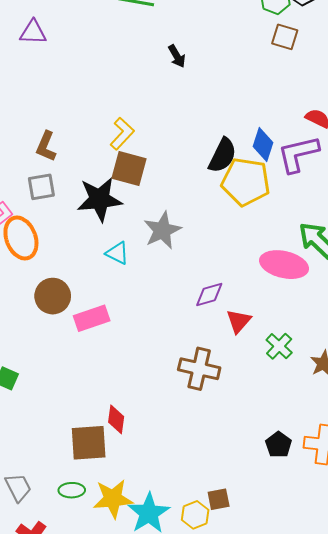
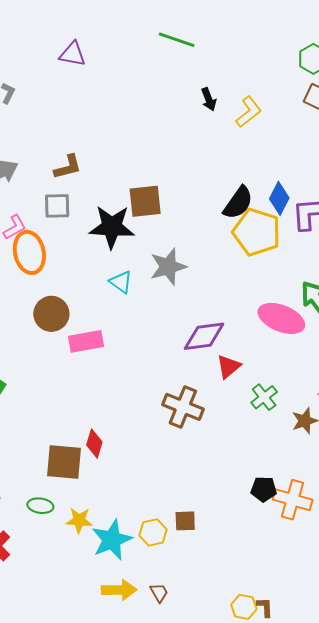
yellow L-shape: (122, 134) -> (249, 112), moved
brown L-shape: (46, 146) -> (68, 167), turned -136
brown square: (129, 168) -> (145, 201), turned -30
purple diamond: (209, 295) -> (204, 336), size x1.4
black pentagon: (279, 445) -> (264, 489), moved, turned 30
yellow star: (113, 499) -> (79, 520), size x0.7
brown square: (219, 499) -> (185, 521), moved
yellow hexagon: (195, 515) -> (153, 532), moved

